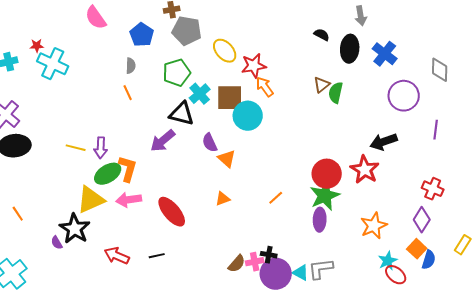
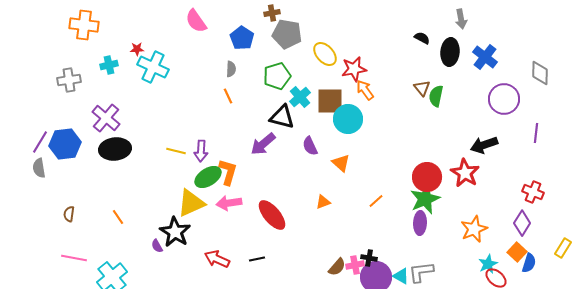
brown triangle: (322, 85) -> (422, 88), turned -30
orange triangle: (227, 159) -> (341, 163), moved

